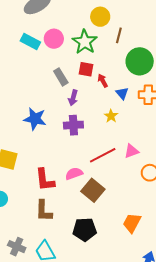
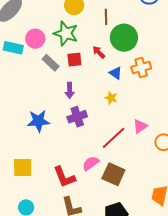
brown line: (119, 35) -> (106, 17), moved
gray rectangle: (61, 77) -> (51, 63), moved
red arrow: (103, 81) -> (99, 52), moved

